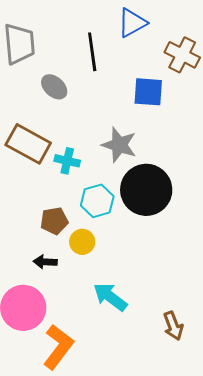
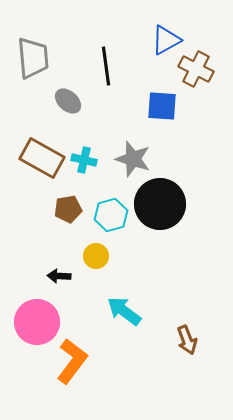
blue triangle: (132, 23) -> (166, 40), moved
cyan cross: (67, 161) -> (84, 160), moved
brown pentagon: (54, 221) -> (68, 209), moved

